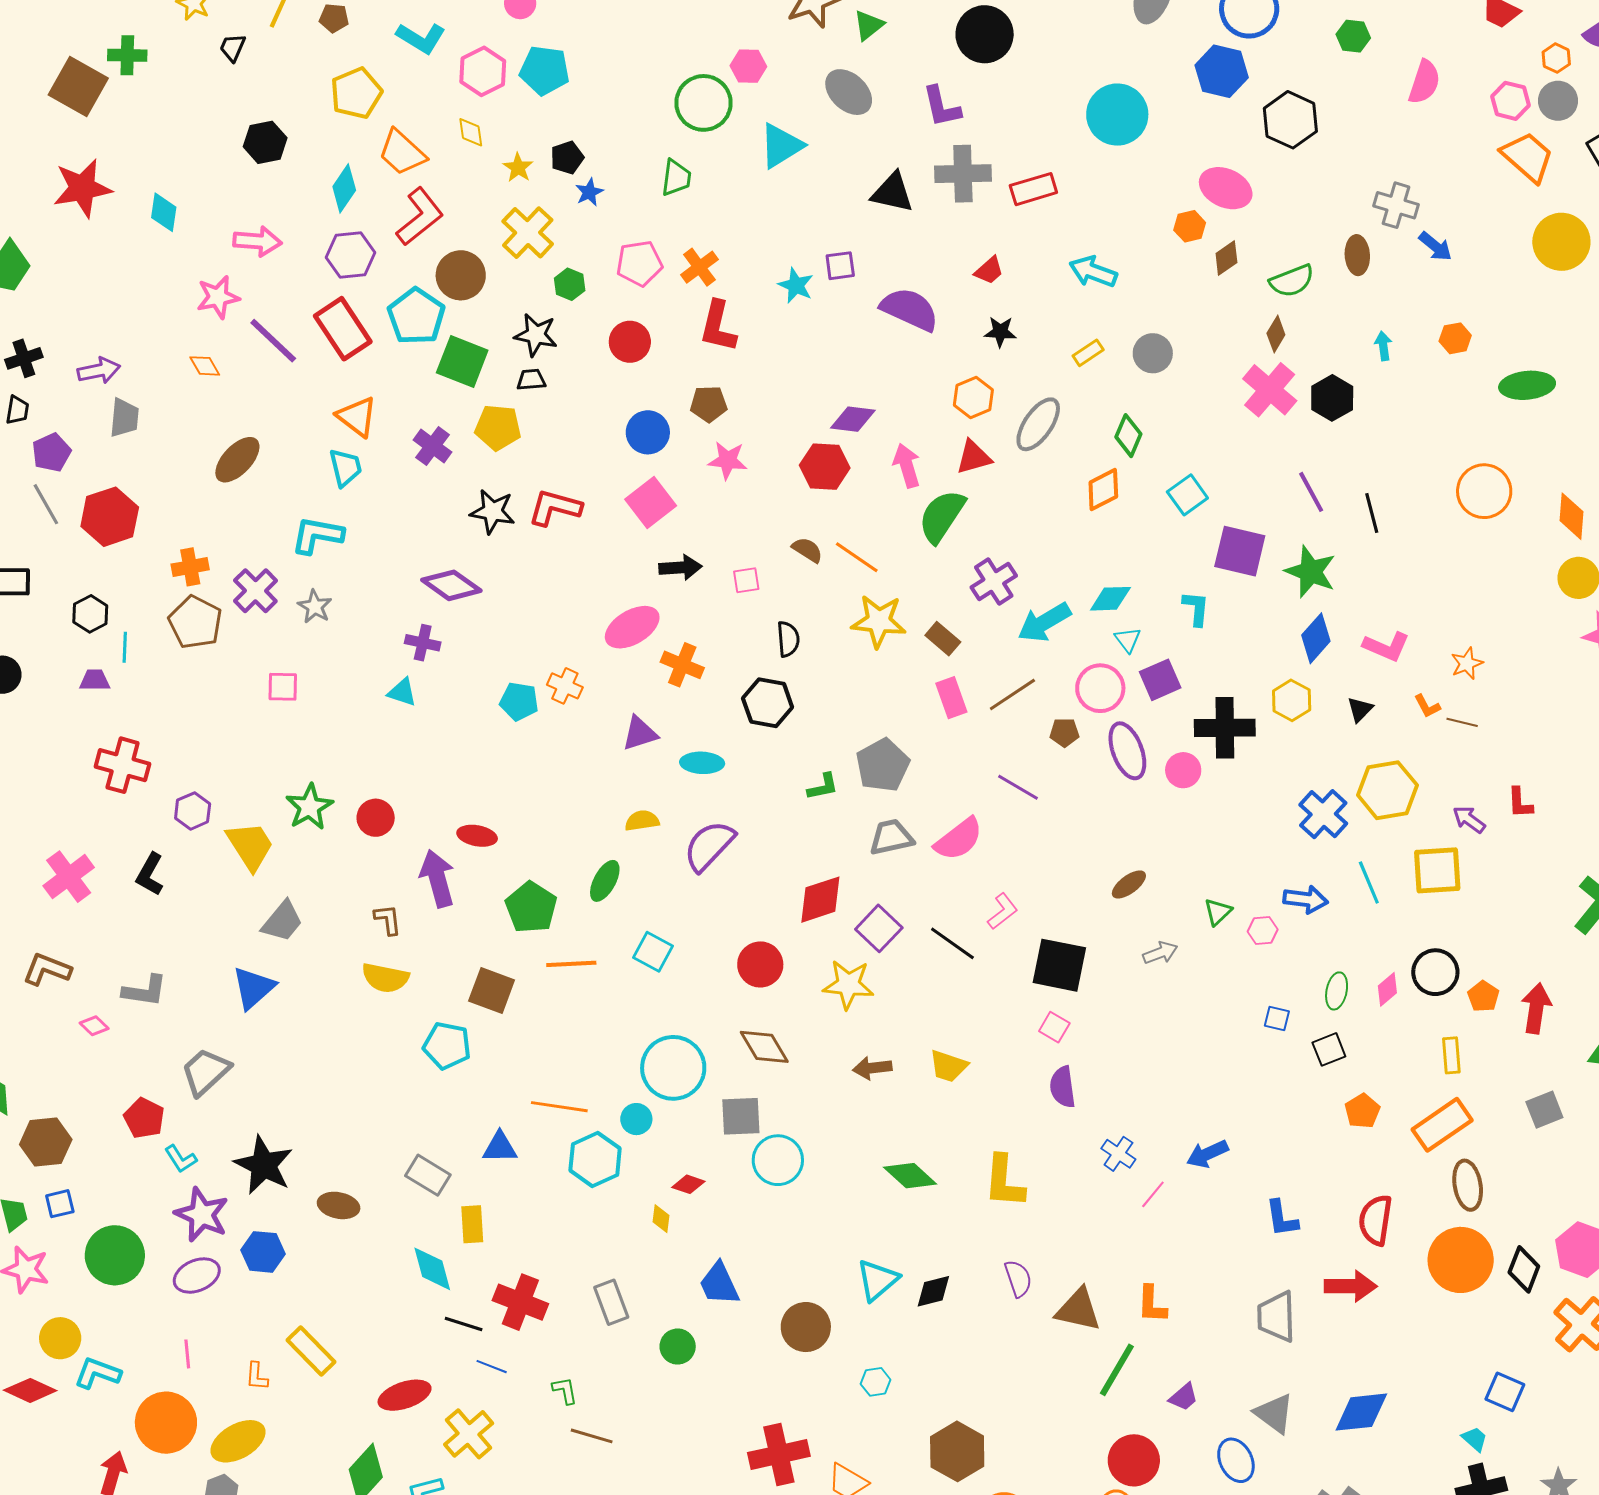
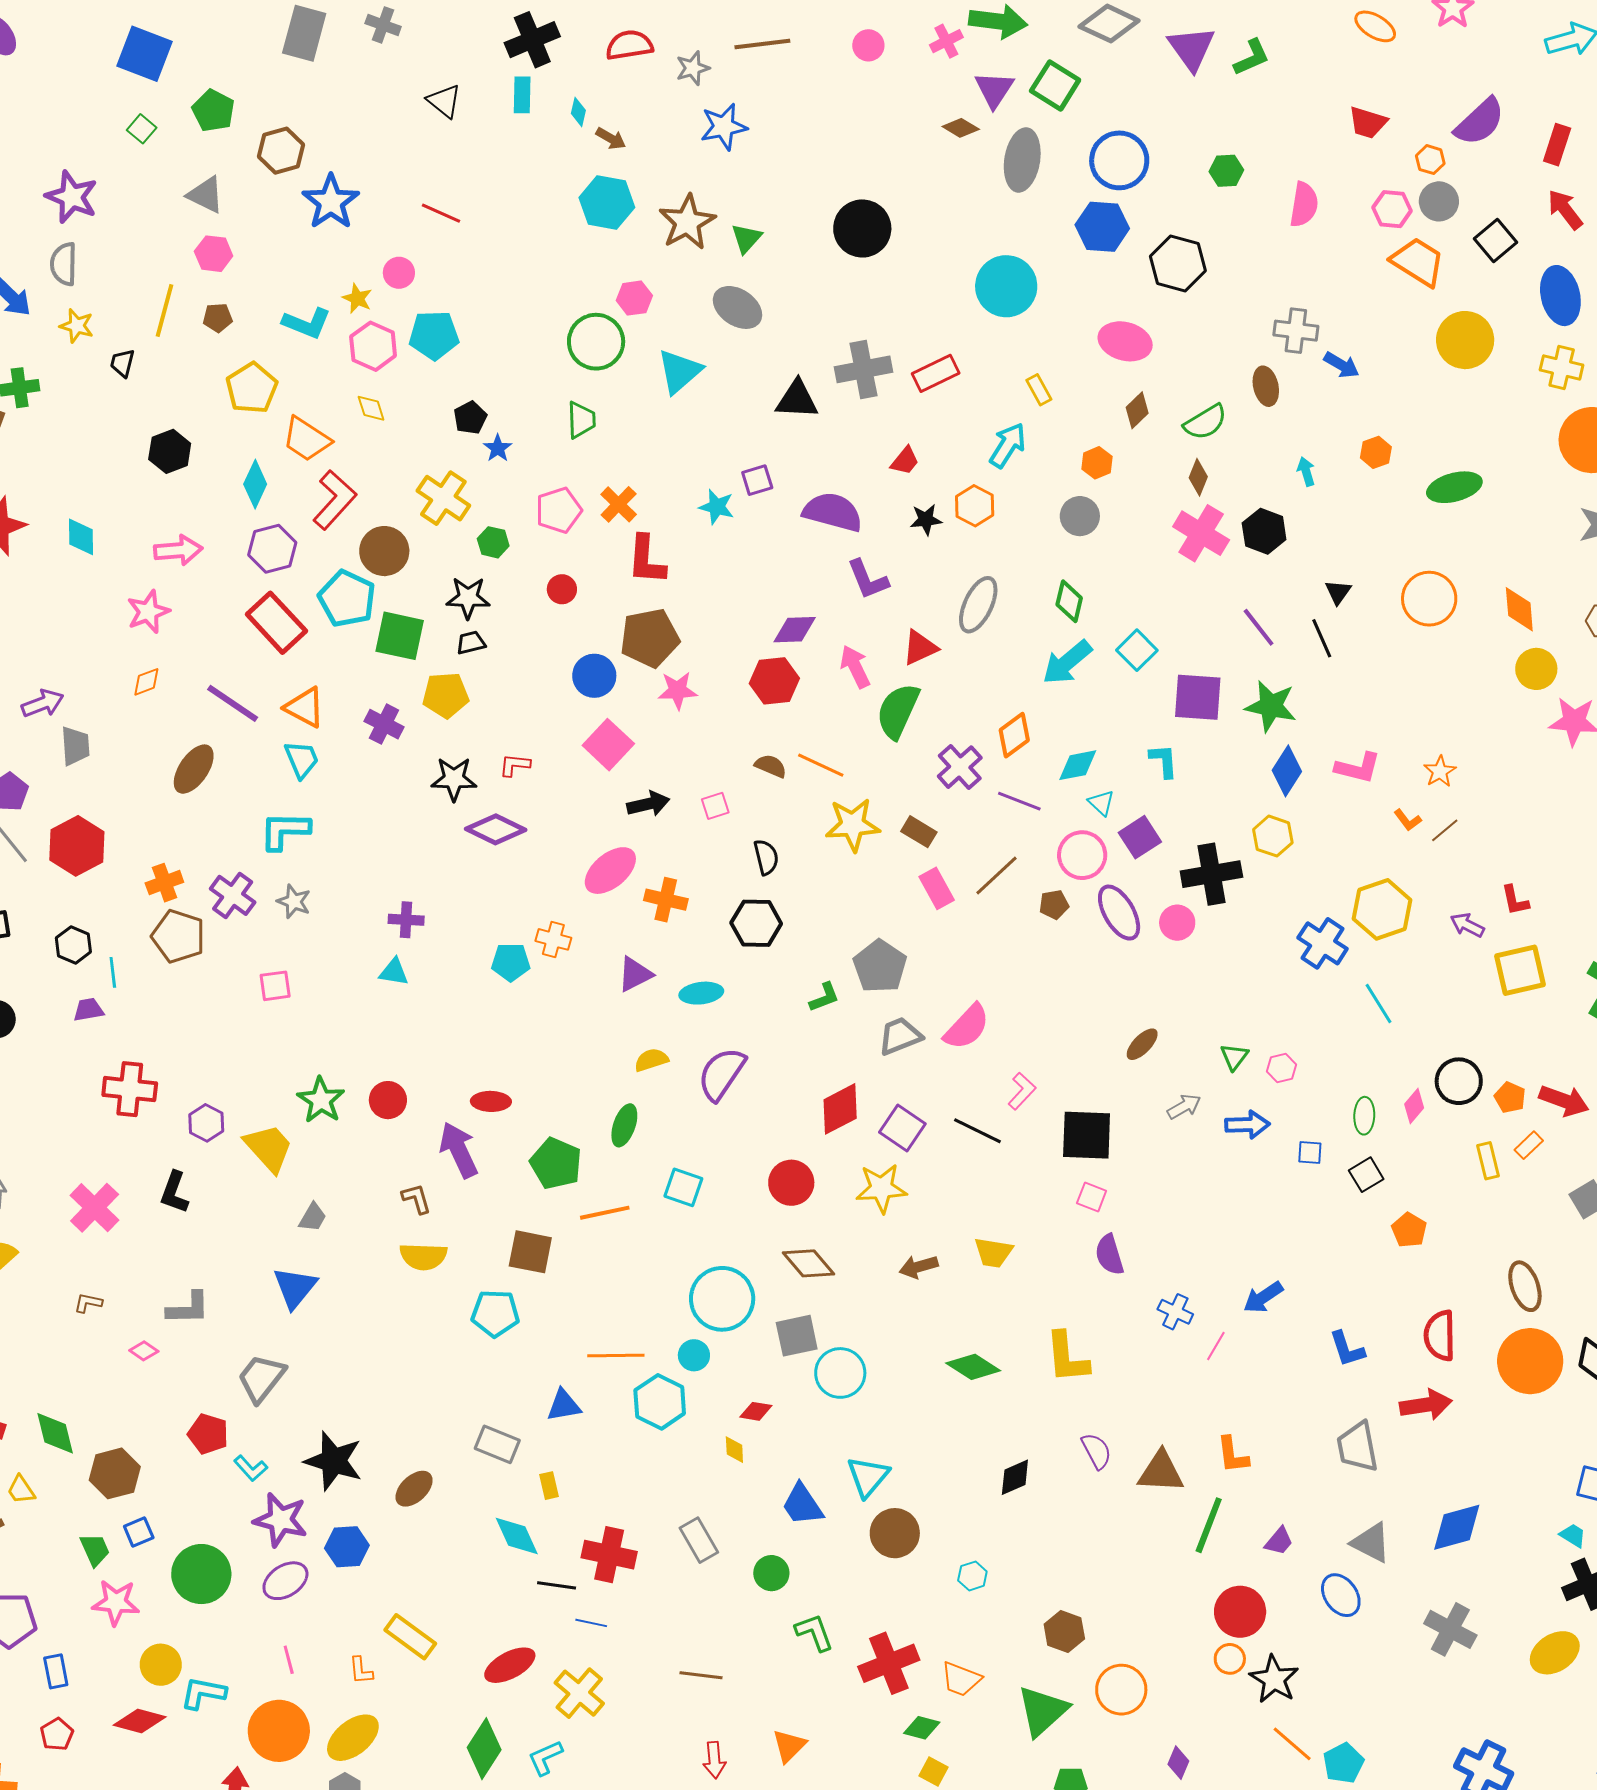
purple L-shape: (942, 107) -> (868, 579), moved
yellow star: (518, 168) -> (357, 298), moved
orange hexagon: (1190, 226) -> (1097, 463), moved
cyan arrow: (1093, 272) -> (1008, 445), turned 111
purple line: (273, 341) -> (233, 703), moved
red circle: (630, 342) -> (562, 589), size x0.7
yellow rectangle: (1088, 353) -> (1039, 390), moved, turned -76
orange diamond: (205, 366) -> (146, 682), turned -72
orange hexagon: (973, 398) -> (975, 506), moved
brown pentagon: (709, 404) -> (650, 638), size x1.6
orange diamond: (1103, 490) -> (1014, 735), moved
red L-shape: (555, 508) -> (515, 765), size x0.6
purple diamond: (451, 585) -> (496, 829), moved
cyan arrow: (1044, 622) -> (1067, 662), moved
black triangle: (1360, 709) -> (1338, 592), moved
brown line: (1462, 722) -> (1445, 830), turned -44
purple line: (1018, 787) -> (1019, 801), moved
yellow square: (1437, 870) -> (1520, 970), moved
blue arrow: (1306, 899) -> (1247, 1125), moved
gray trapezoid: (282, 921) -> (313, 1217), size x0.7
brown L-shape: (47, 969) -> (88, 1303), size x0.6
red arrow: (1536, 1008) -> (1564, 1101), turned 111
orange rectangle: (1442, 1125) -> (1529, 1145), moved, size x0.5
brown ellipse: (339, 1205) -> (414, 1489), turned -45
yellow rectangle: (472, 1224) -> (549, 1486), size x0.7
cyan triangle: (877, 1280) -> (868, 1477), moved
green L-shape: (565, 1391) -> (814, 1632), moved, size x1.4
brown hexagon: (957, 1451) -> (1064, 1631), size x0.7

